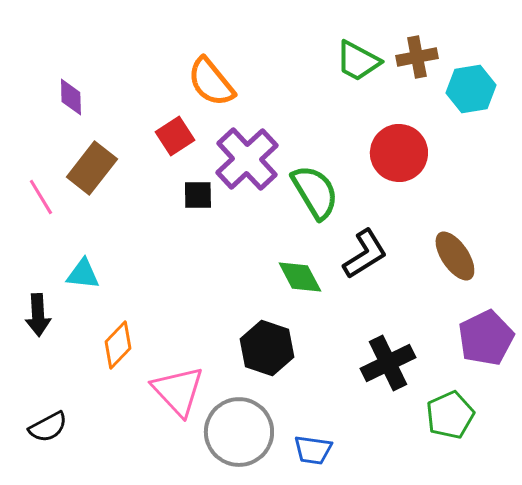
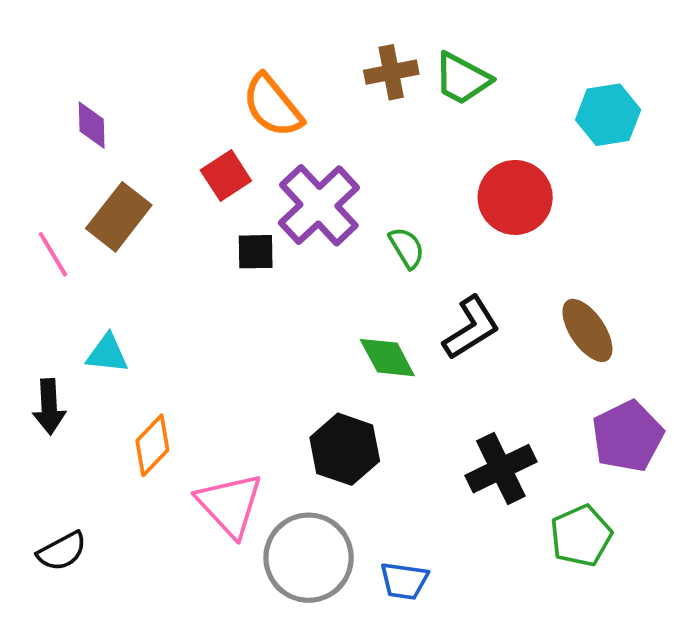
brown cross: (417, 57) -> (391, 72), moved
green semicircle: (315, 192) -> (407, 248), size x0.6

